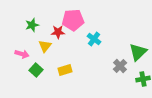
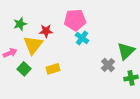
pink pentagon: (73, 20) -> (75, 20), moved
yellow triangle: (45, 46) -> (33, 45), size x1.5
pink arrow: (22, 54) -> (10, 53), turned -40

